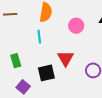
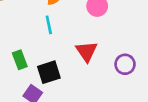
black square: (46, 73) -> (49, 72), moved

